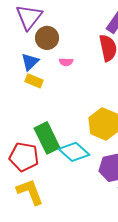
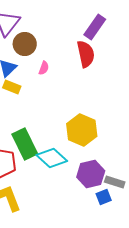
pink semicircle: (66, 62) -> (44, 68), turned -72

